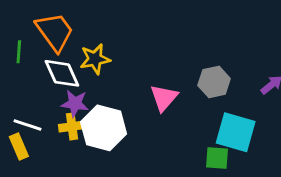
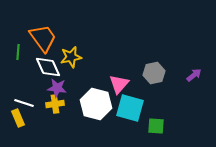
white hexagon: (104, 128) -> (96, 104), moved
cyan square: (236, 132) -> (130, 108), moved

